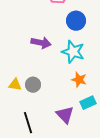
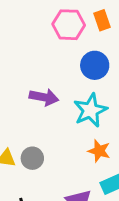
cyan star: (73, 52) -> (90, 110), turned 30

